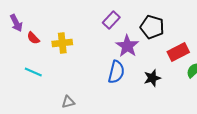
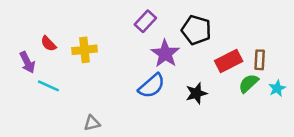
purple arrow: (16, 23) -> (27, 62), moved
blue semicircle: (116, 72) -> (152, 86), turned 35

